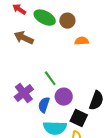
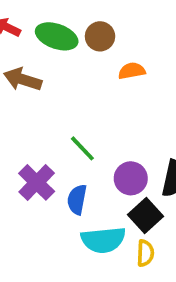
purple circle: (64, 97) -> (131, 178), moved
black square: (79, 118) -> (146, 215), turned 30

